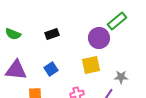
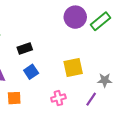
black rectangle: (52, 34) -> (25, 49), moved
purple circle: (99, 38) -> (75, 17), moved

